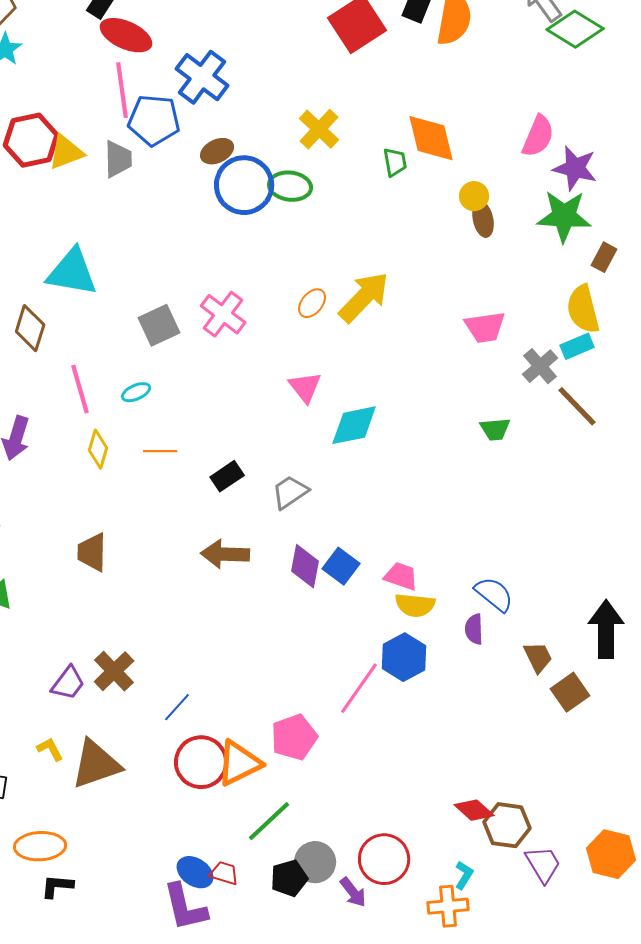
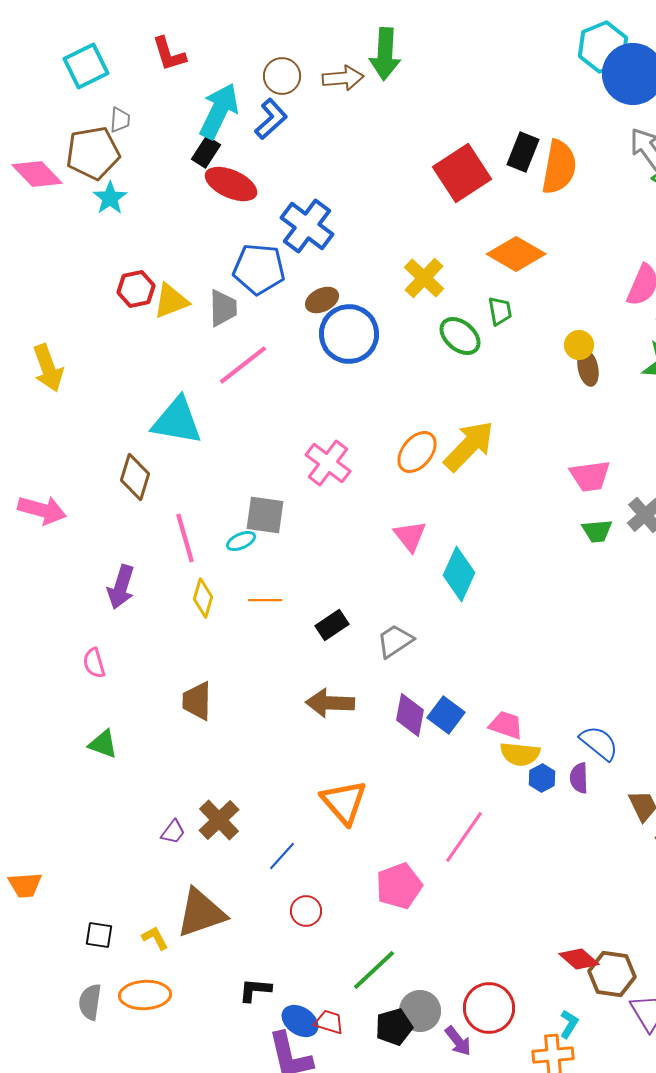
pink line: (122, 90) -> (243, 365), moved, turned 60
orange diamond: (431, 138) -> (516, 254), moved, turned -46
red hexagon: (31, 140) -> (136, 289), size x0.7
green ellipse: (290, 186) -> (460, 336), moved, turned 33
orange ellipse: (312, 303) -> (417, 452), size x1.4
gray square: (159, 325) -> (265, 515), moved, turned 33
cyan diamond: (354, 425) -> (459, 574), turned -54
green trapezoid: (495, 429) -> (597, 531), moved
blue hexagon: (404, 657) -> (542, 778), moved, size x0.6
purple trapezoid: (68, 683) -> (173, 832), size x0.7
yellow L-shape: (50, 749) -> (155, 938), moved
red circle: (201, 762) -> (306, 911), size x0.6
orange triangle: (239, 763) -> (344, 802), moved, turned -45
black L-shape: (57, 886) -> (255, 990), moved

